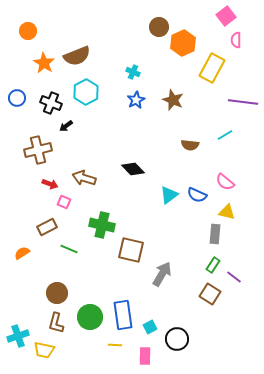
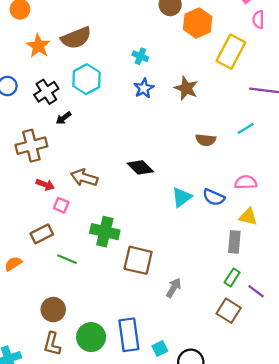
black cross: (51, 103) -> (46, 92), turned 35
pink semicircle: (225, 182) -> (246, 182), turned 138
gray arrow: (162, 274) -> (174, 288), size x0.7

